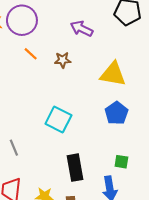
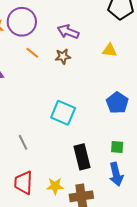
purple arrow: (82, 29) -> (68, 32), moved
yellow triangle: (113, 74) -> (109, 50), moved, size x0.6
green square: (121, 162) -> (117, 147), moved

